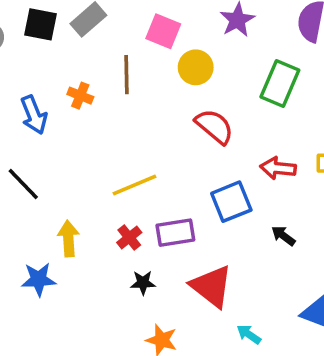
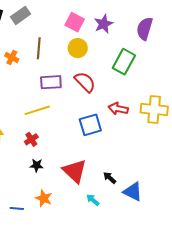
pink square: (163, 31) -> (75, 22), moved
purple rectangle: (175, 233) -> (51, 82), moved
black arrow: (283, 236) -> (110, 178), moved

